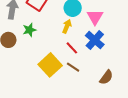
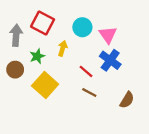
yellow arrow: (67, 26) -> (63, 48), moved
yellow square: (50, 65) -> (45, 85), moved

